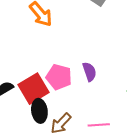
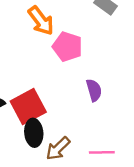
pink pentagon: (59, 77) -> (68, 47), moved

